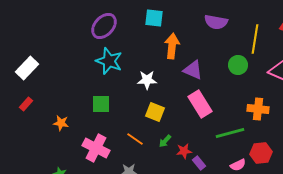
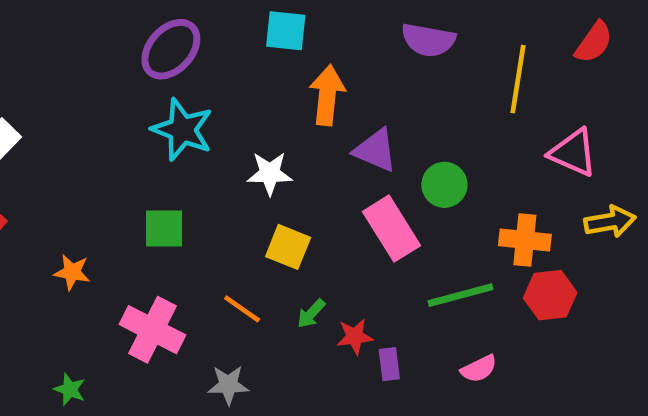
green circle: (238, 65) -> (444, 185), moved
red hexagon: (261, 153) -> (550, 295), moved
purple rectangle: (199, 163) -> (389, 364), turned 32

